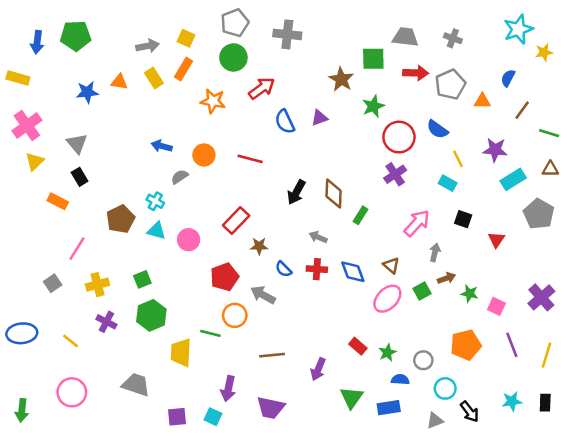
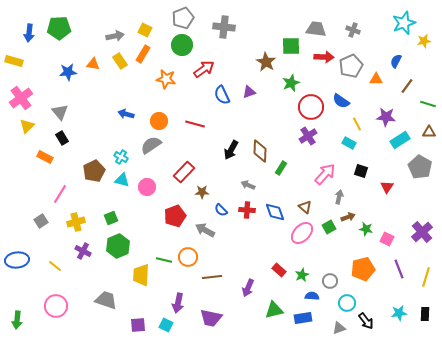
gray semicircle: (180, 177) -> (151, 145), moved, size x1.5
orange circle: (235, 315) -> (188, 257), moved
green triangle: (351, 397) -> (274, 310), turned 42

